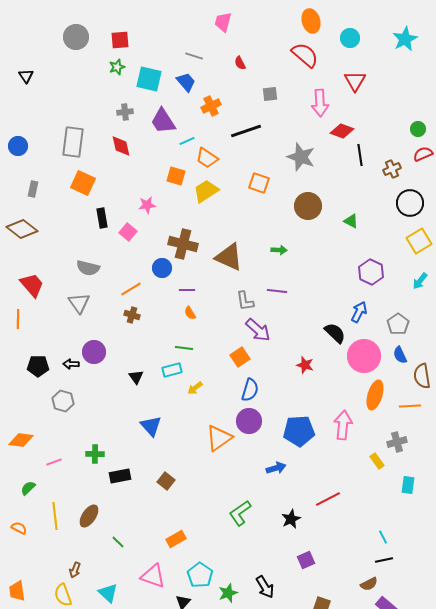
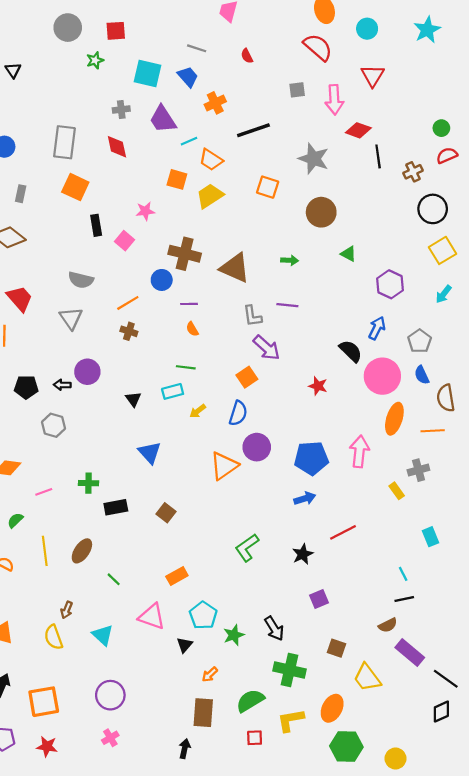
green star: (117, 67) -> (95, 60), moved
gray square: (270, 94) -> (297, 90), moved
green triangle: (351, 221) -> (349, 254), moved
blue semicircle: (250, 390) -> (238, 413), moved
blue arrow: (276, 468) -> (305, 498), moved
cyan rectangle: (408, 485) -> (430, 537), moved, turned -30

